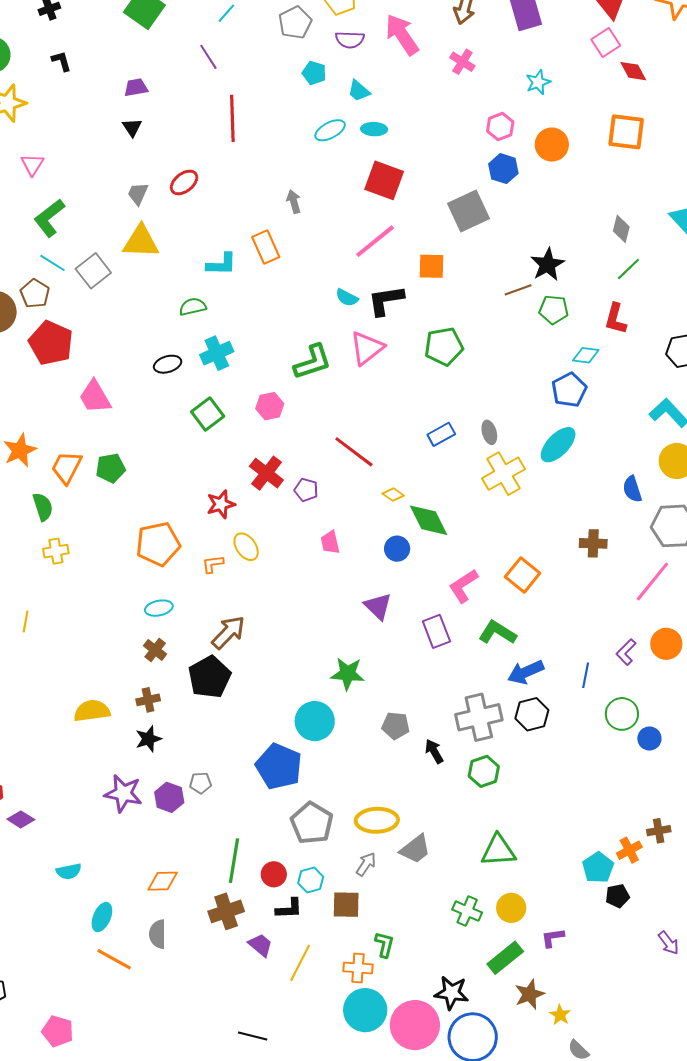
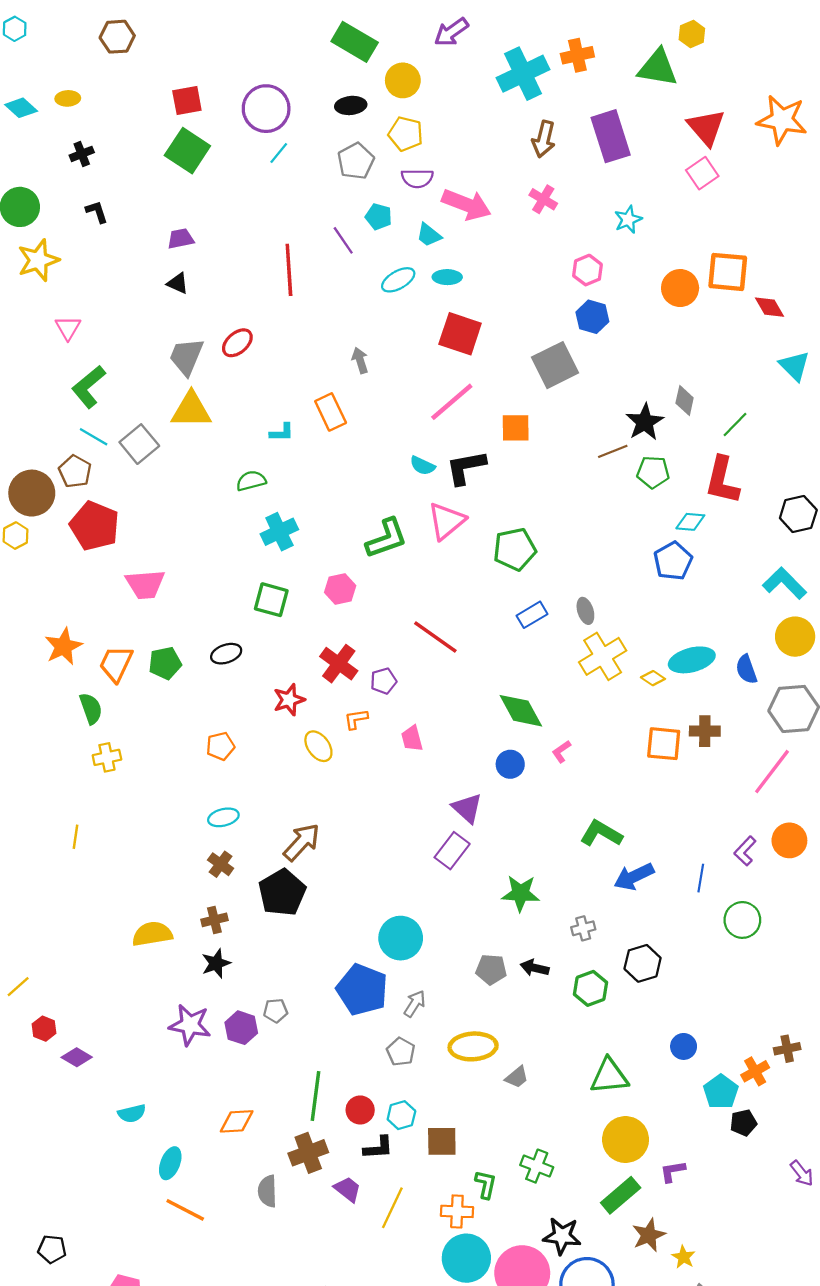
pink arrow: (402, 35) -> (466, 204), moved, turned 147
purple line: (208, 57) -> (343, 240), moved
red diamond: (633, 71) -> (769, 307), moved
black triangle: (132, 127) -> (178, 283), turned -30
orange circle: (552, 145) -> (680, 288), moved
gray trapezoid: (138, 194) -> (186, 357), size x1.5
gray diamond: (621, 229) -> (685, 400), moved
cyan L-shape: (221, 264) -> (282, 433), size x0.7
red L-shape: (616, 319) -> (722, 480), size x1.4
green pentagon: (444, 346) -> (515, 549), moved
black ellipse: (168, 364) -> (226, 654), moved
pink trapezoid: (95, 397) -> (145, 584), turned -63
green square: (208, 414) -> (271, 600), turned -36
cyan ellipse: (558, 445) -> (692, 660), moved, turned 33
purple pentagon: (306, 490) -> (383, 681), turned -30
yellow diamond: (393, 495) -> (653, 678), moved
orange pentagon: (158, 544) -> (220, 746), size x0.6
blue circle: (397, 549) -> (510, 764), moved
orange L-shape: (213, 564) -> (356, 719), moved
orange square: (523, 575) -> (664, 744), moved, turned -32
pink L-shape: (463, 586) -> (561, 751), moved, size x0.6
purple rectangle: (436, 631) -> (452, 851), moved, turned 60
green star: (348, 674) -> (520, 893), moved
black hexagon: (532, 714) -> (643, 963), moved
gray cross: (479, 717) -> (583, 928), size x0.5
gray pentagon: (396, 726) -> (491, 969), moved
blue circle: (649, 739) -> (684, 1046), moved
black arrow: (434, 751) -> (535, 968), turned -45
gray pentagon: (312, 823) -> (401, 1052), size x0.6
gray trapezoid: (415, 849) -> (517, 1077), size x0.7
gray arrow: (366, 864) -> (415, 1004), moved
yellow circle: (511, 908) -> (626, 1140), size x1.4
green cross: (467, 911) -> (537, 1166), moved
gray semicircle: (158, 934) -> (267, 1191), moved

